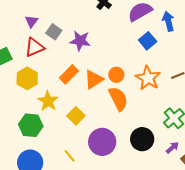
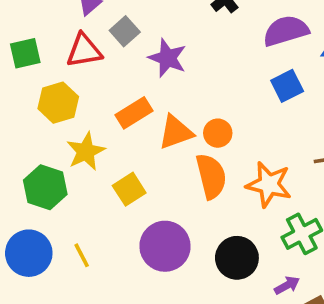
orange star: (148, 78) -> (269, 184), moved, turned -30
yellow line: (70, 156) -> (82, 255), moved

